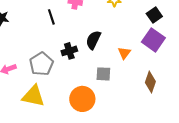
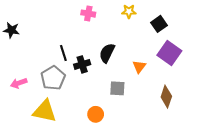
black square: (154, 15) -> (159, 24), moved
black line: (51, 17) -> (63, 53), moved
orange circle: (82, 99) -> (96, 114), size x0.6

